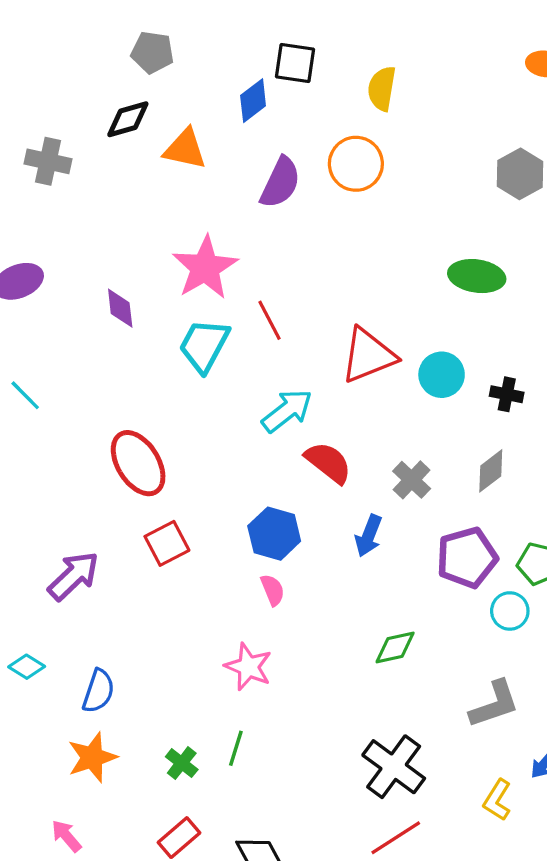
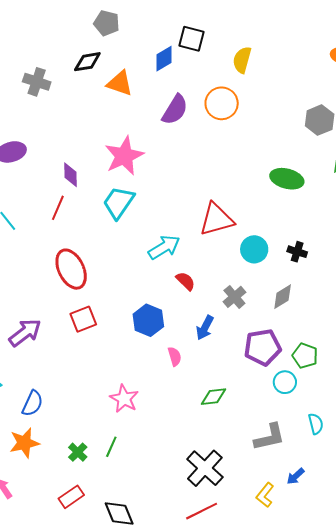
red line: (270, 320) -> (58, 208), moved, turned 45
cyan circle: (442, 375) -> (254, 249), moved
red semicircle: (328, 462) -> (186, 281), size x0.7
pink semicircle: (273, 590) -> (175, 356), moved

